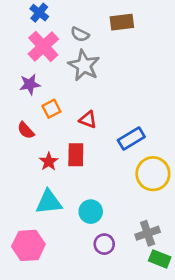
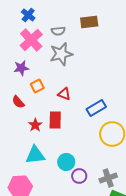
gray semicircle: (80, 34) -> (58, 31), turned -32
gray star: (84, 65) -> (61, 54), turned 30
purple circle: (104, 244) -> (79, 176), moved

